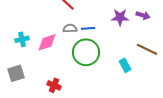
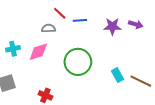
gray semicircle: (70, 28) -> (48, 28), moved
blue line: (88, 28) -> (80, 20), moved
brown line: (147, 49) -> (141, 81), moved

